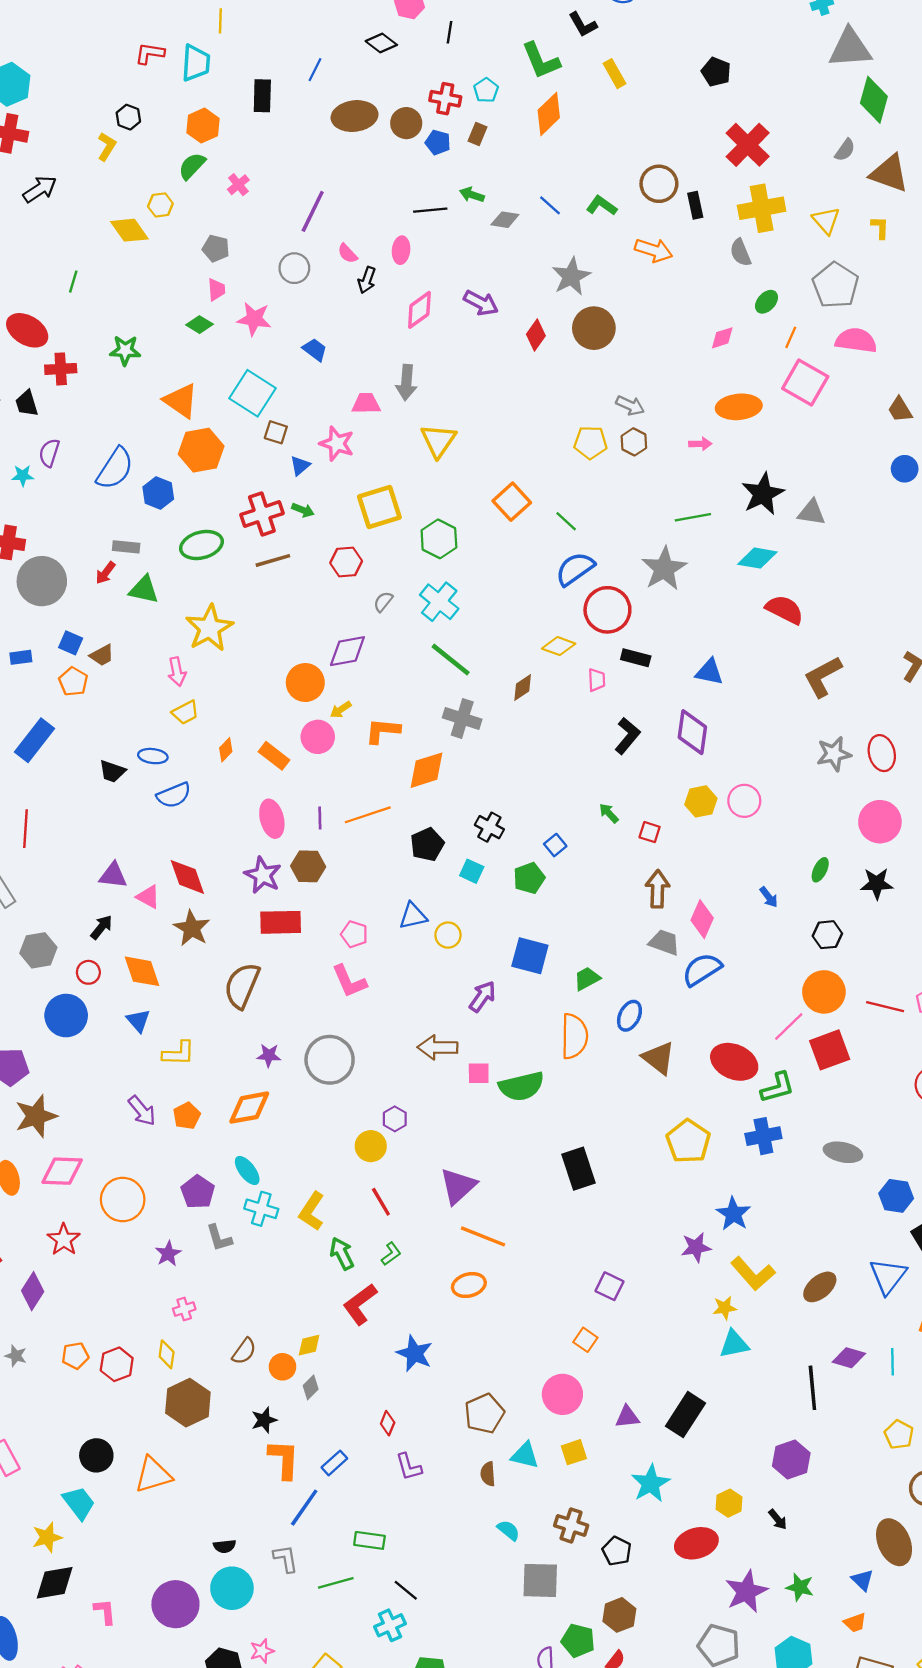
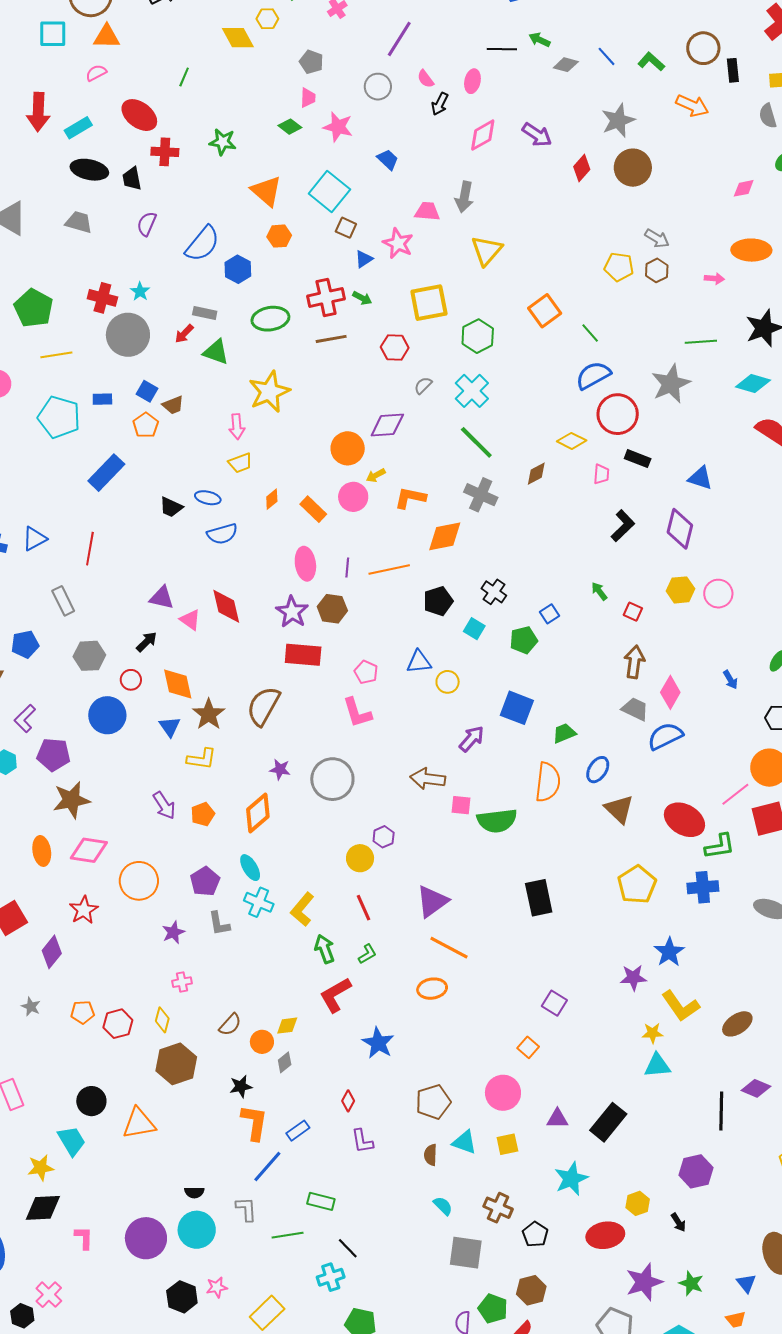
orange hexagon: (201, 450) -> (279, 236), size x0.6
cyan star: (23, 476) -> (140, 291), moved, turned 30
brown star: (192, 928) -> (209, 714), moved
orange diamond: (249, 1108) -> (258, 813), turned -36

